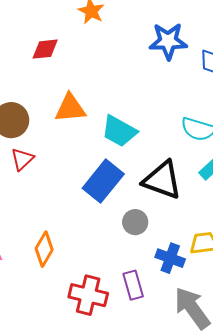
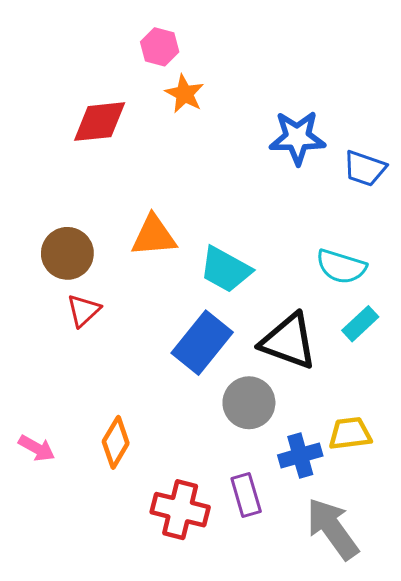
red diamond: (45, 49) -> (100, 122), moved, size x1.4
gray circle: (135, 222) -> (249, 403), size x1.4
blue cross: (170, 258) -> (300, 455), turned -36

